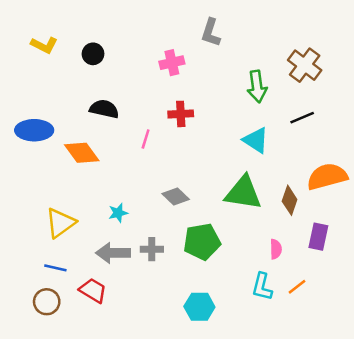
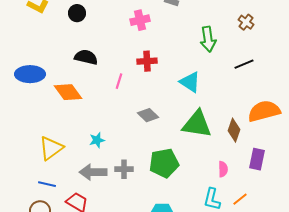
brown cross: (305, 65) -> (246, 22), size x0.6
cyan triangle: (256, 140) -> (190, 82), moved
gray diamond: (176, 197) -> (148, 115), moved

